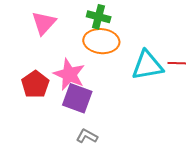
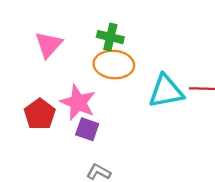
purple square: (77, 98) -> (87, 129), size x0.7

